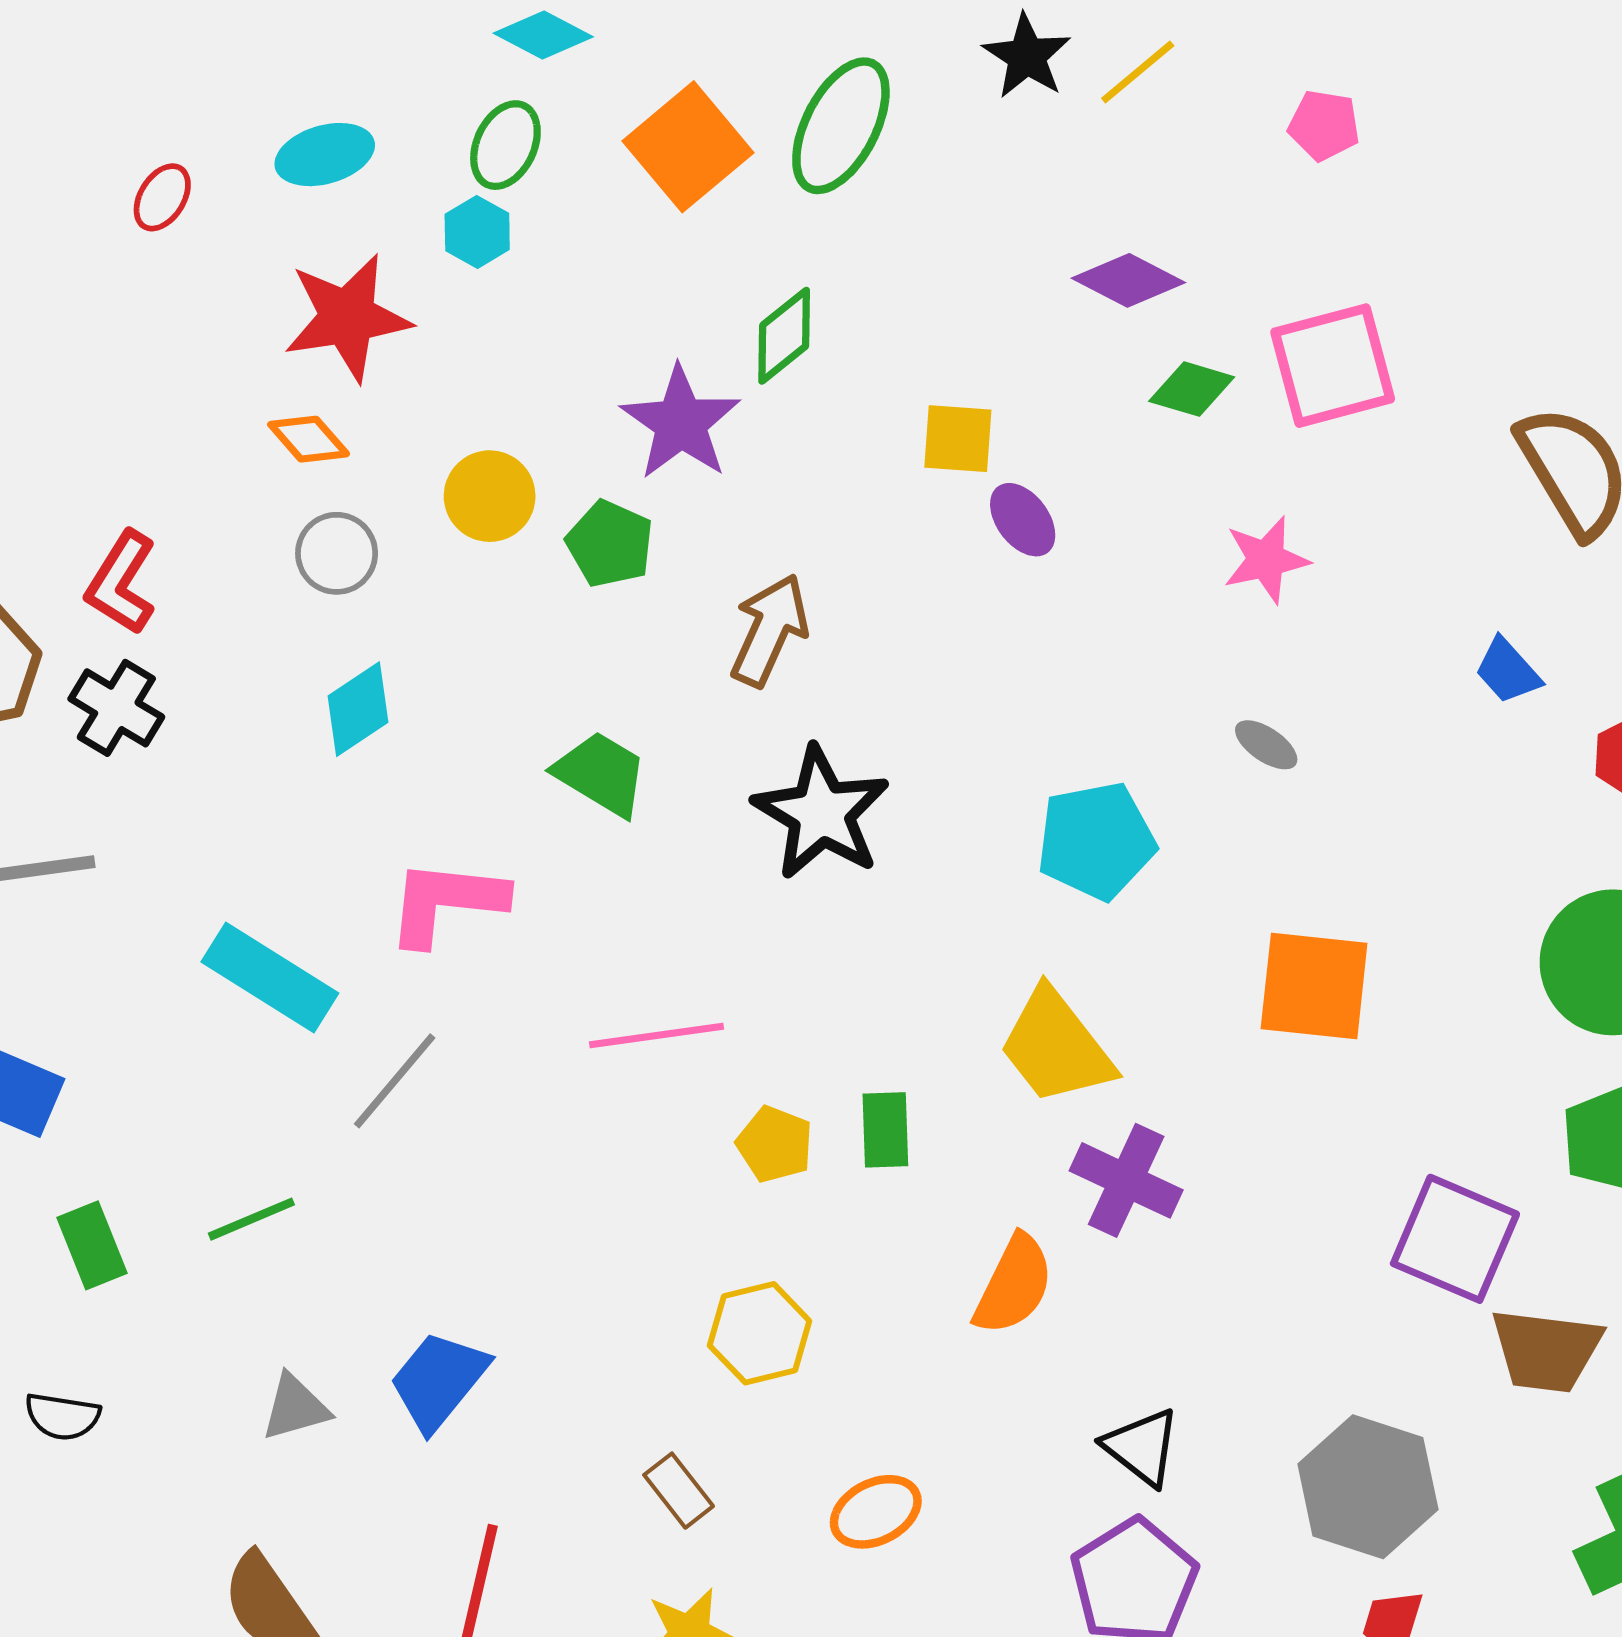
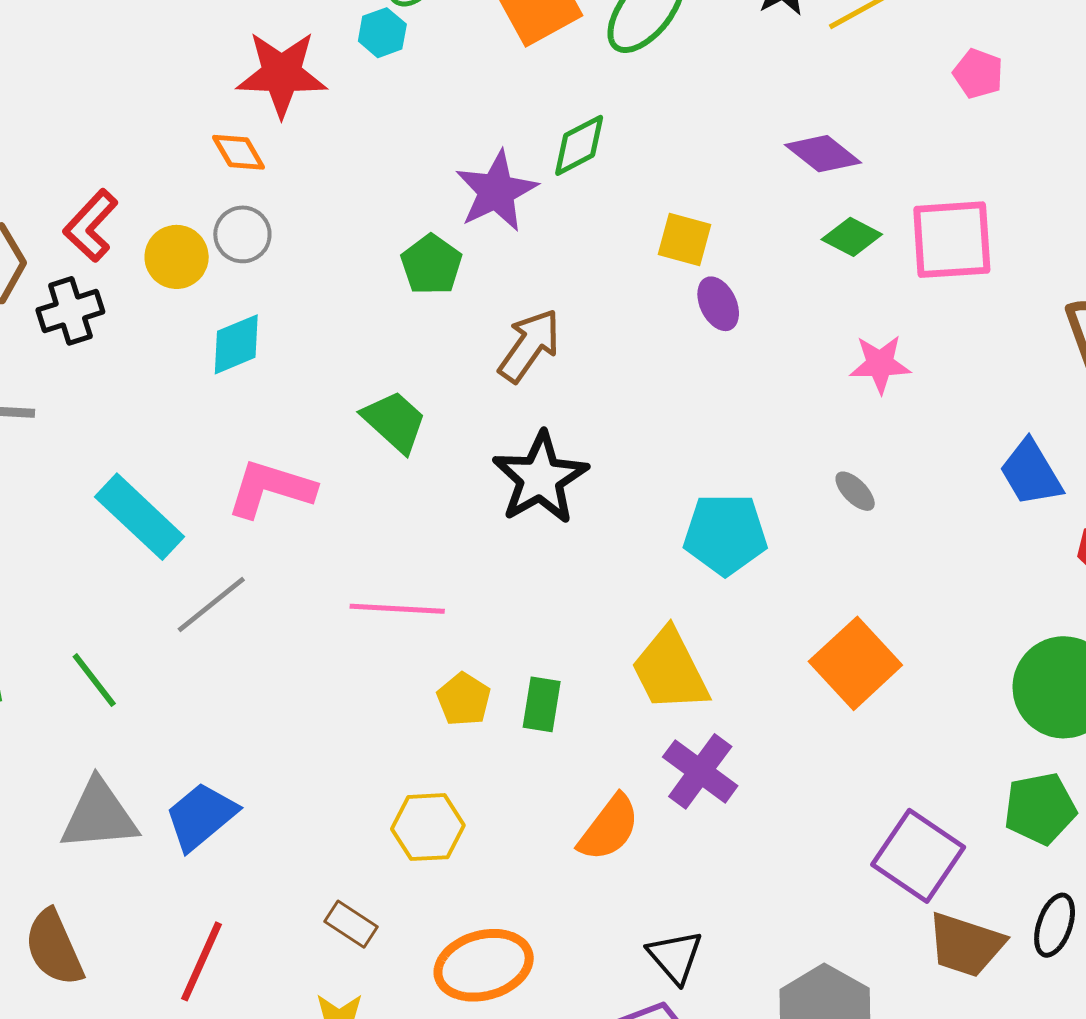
yellow circle: (490, 496) -> (177, 257), moved
blue trapezoid: (1508, 671) -> (1031, 473), size x1.4
black cross: (116, 708) -> (70, 311), turned 30
orange square: (1314, 986) -> (855, 663), turned 30
green line: (251, 1219) -> (94, 680), turned 64
gray triangle: (295, 1407) -> (99, 815), size x1.6
brown rectangle: (679, 1491) -> (351, 924), turned -30
orange ellipse: (876, 1512) -> (484, 965), size x1.5

